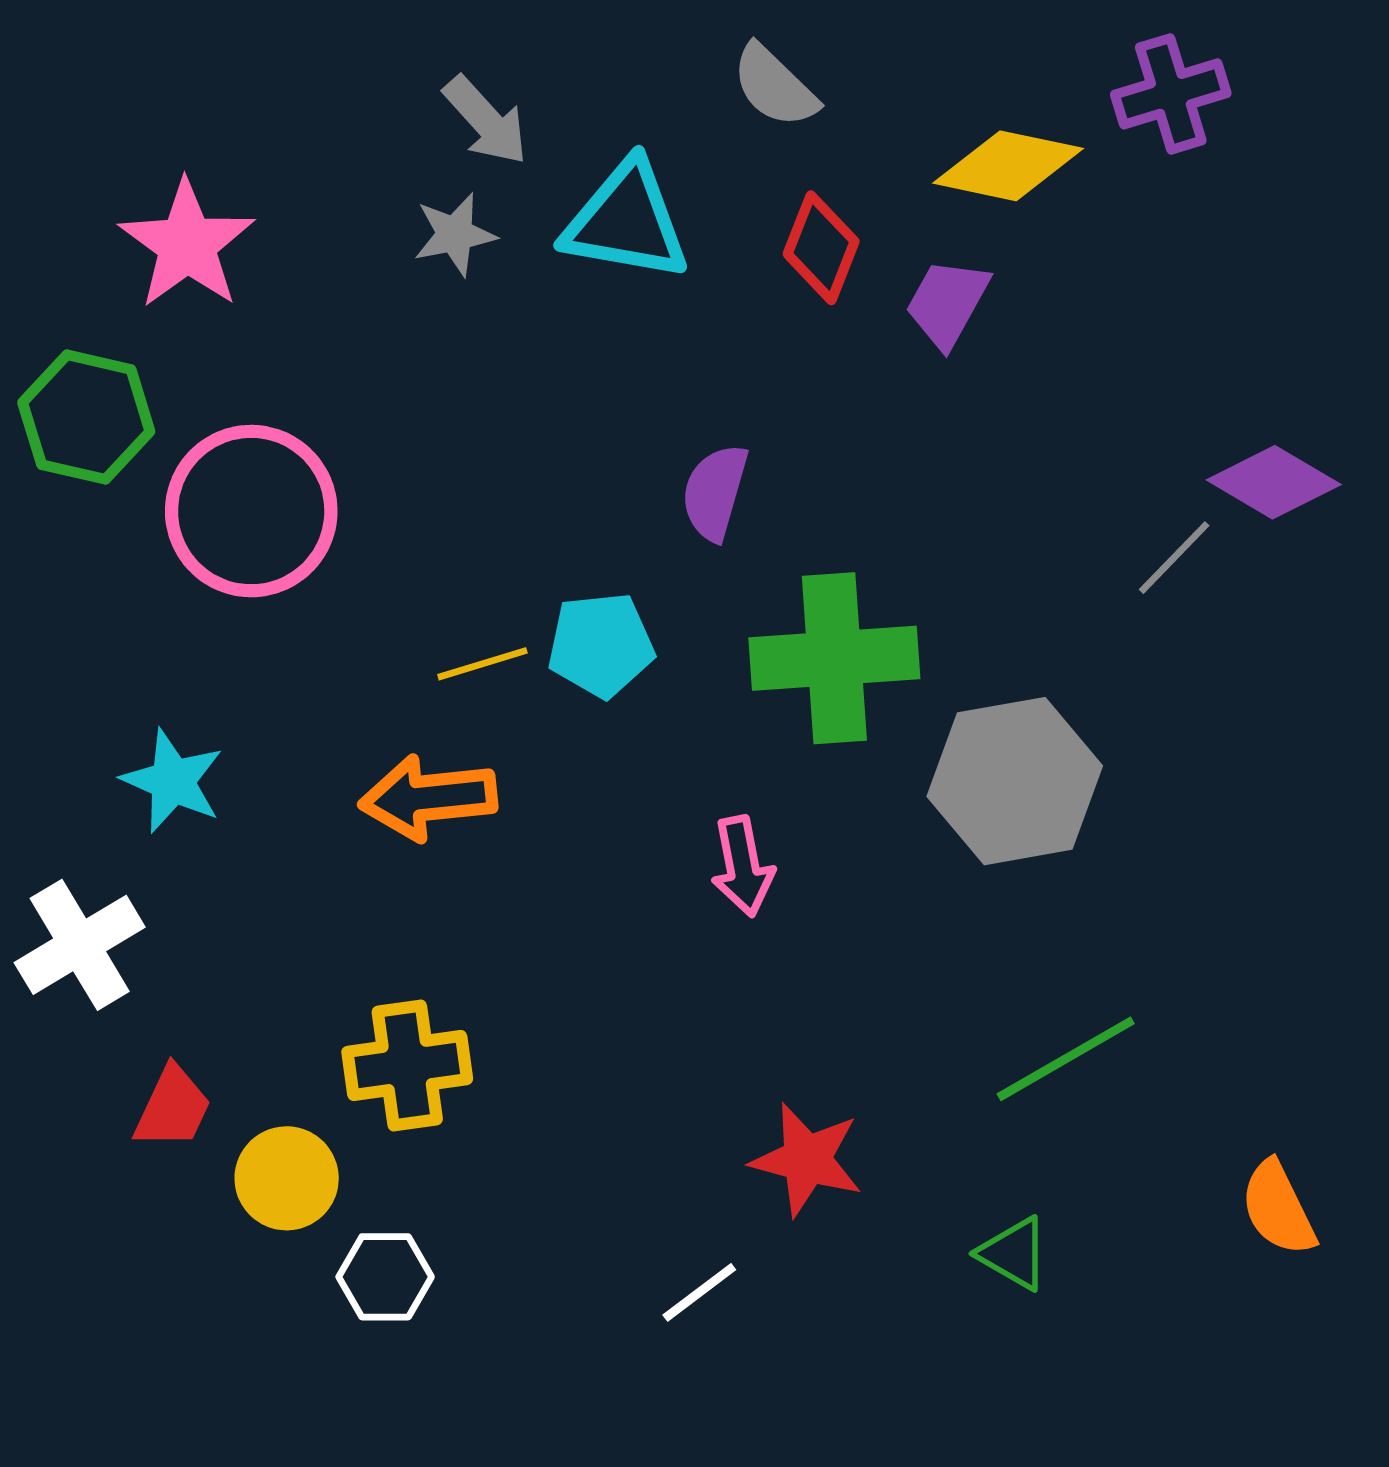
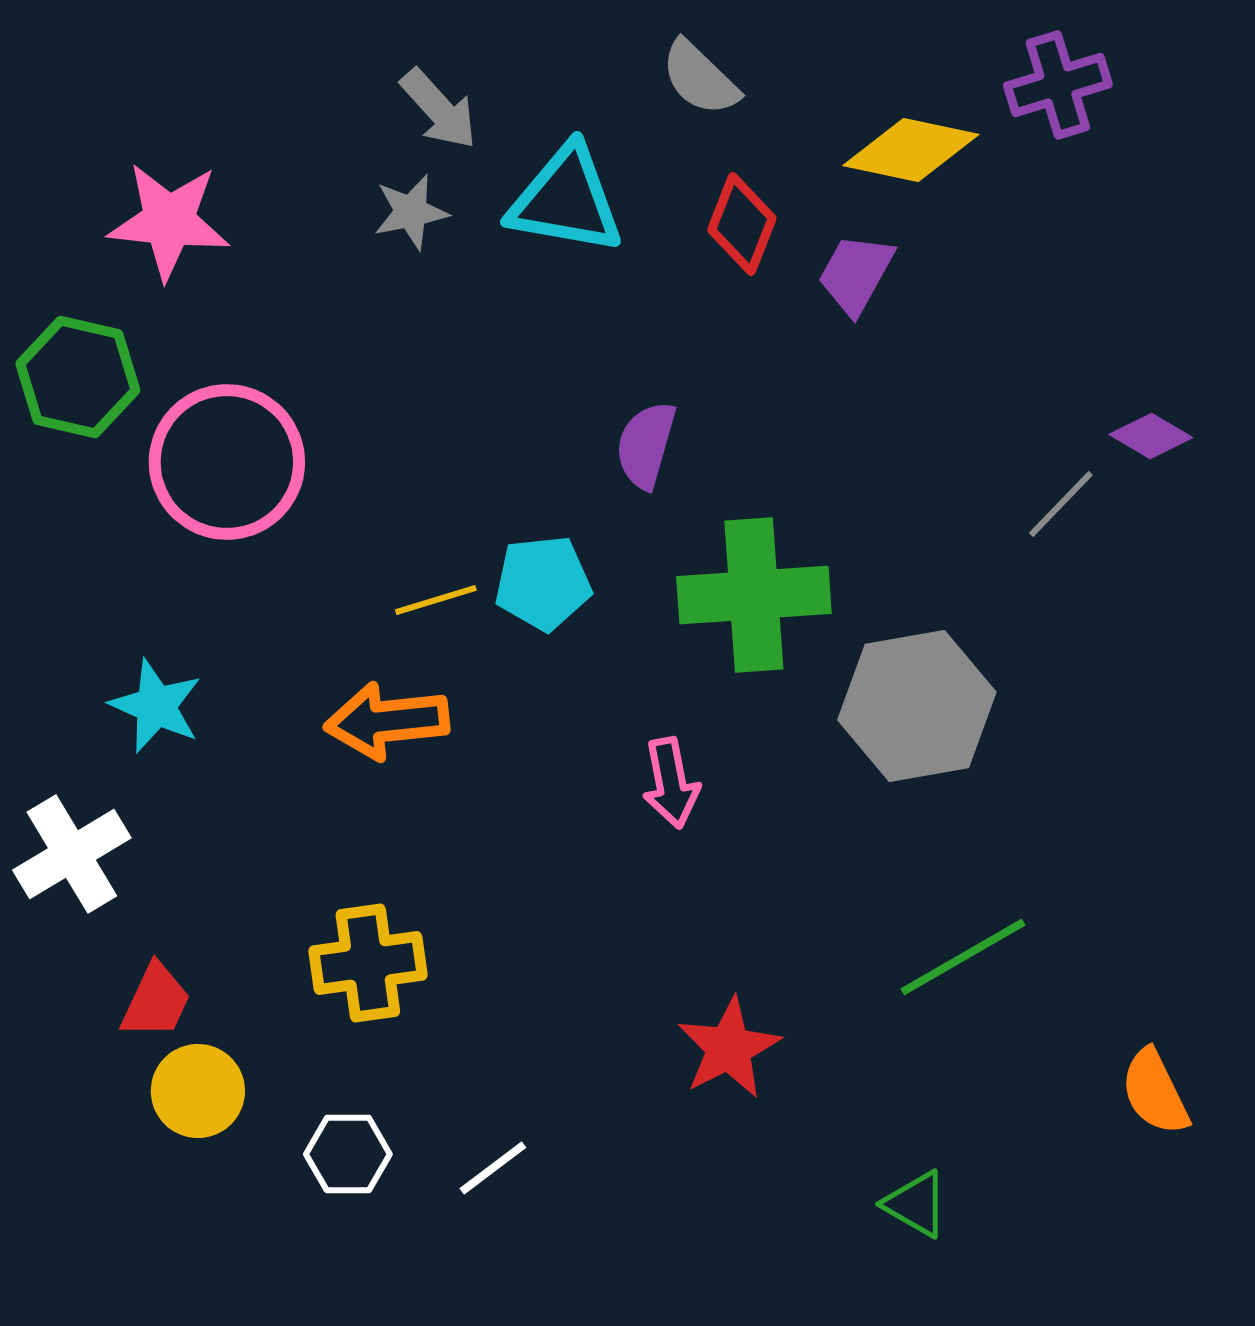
pink star: (187, 244) -> (169, 221), turned -30
purple diamond: (1274, 482) -> (1151, 436), size x0.7
red star: (807, 1160) -> (729, 1048), turned 30
yellow circle: (287, 1178) -> (198, 1091), moved
green triangle: (1014, 1254) -> (916, 1204), moved
white line: (699, 1292) -> (493, 1168), moved

